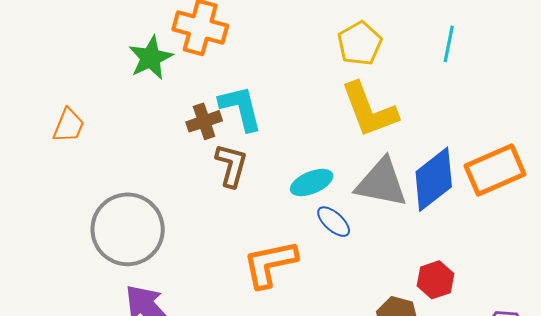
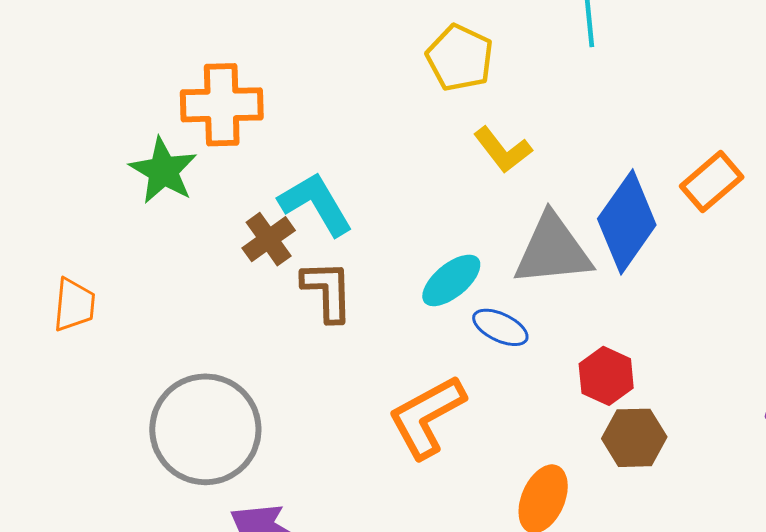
yellow L-shape: (369, 110) -> (503, 150), size x0.6
orange rectangle: (495, 170) -> (712, 182), size x0.7
red hexagon: (436, 280) -> (606, 376), moved

